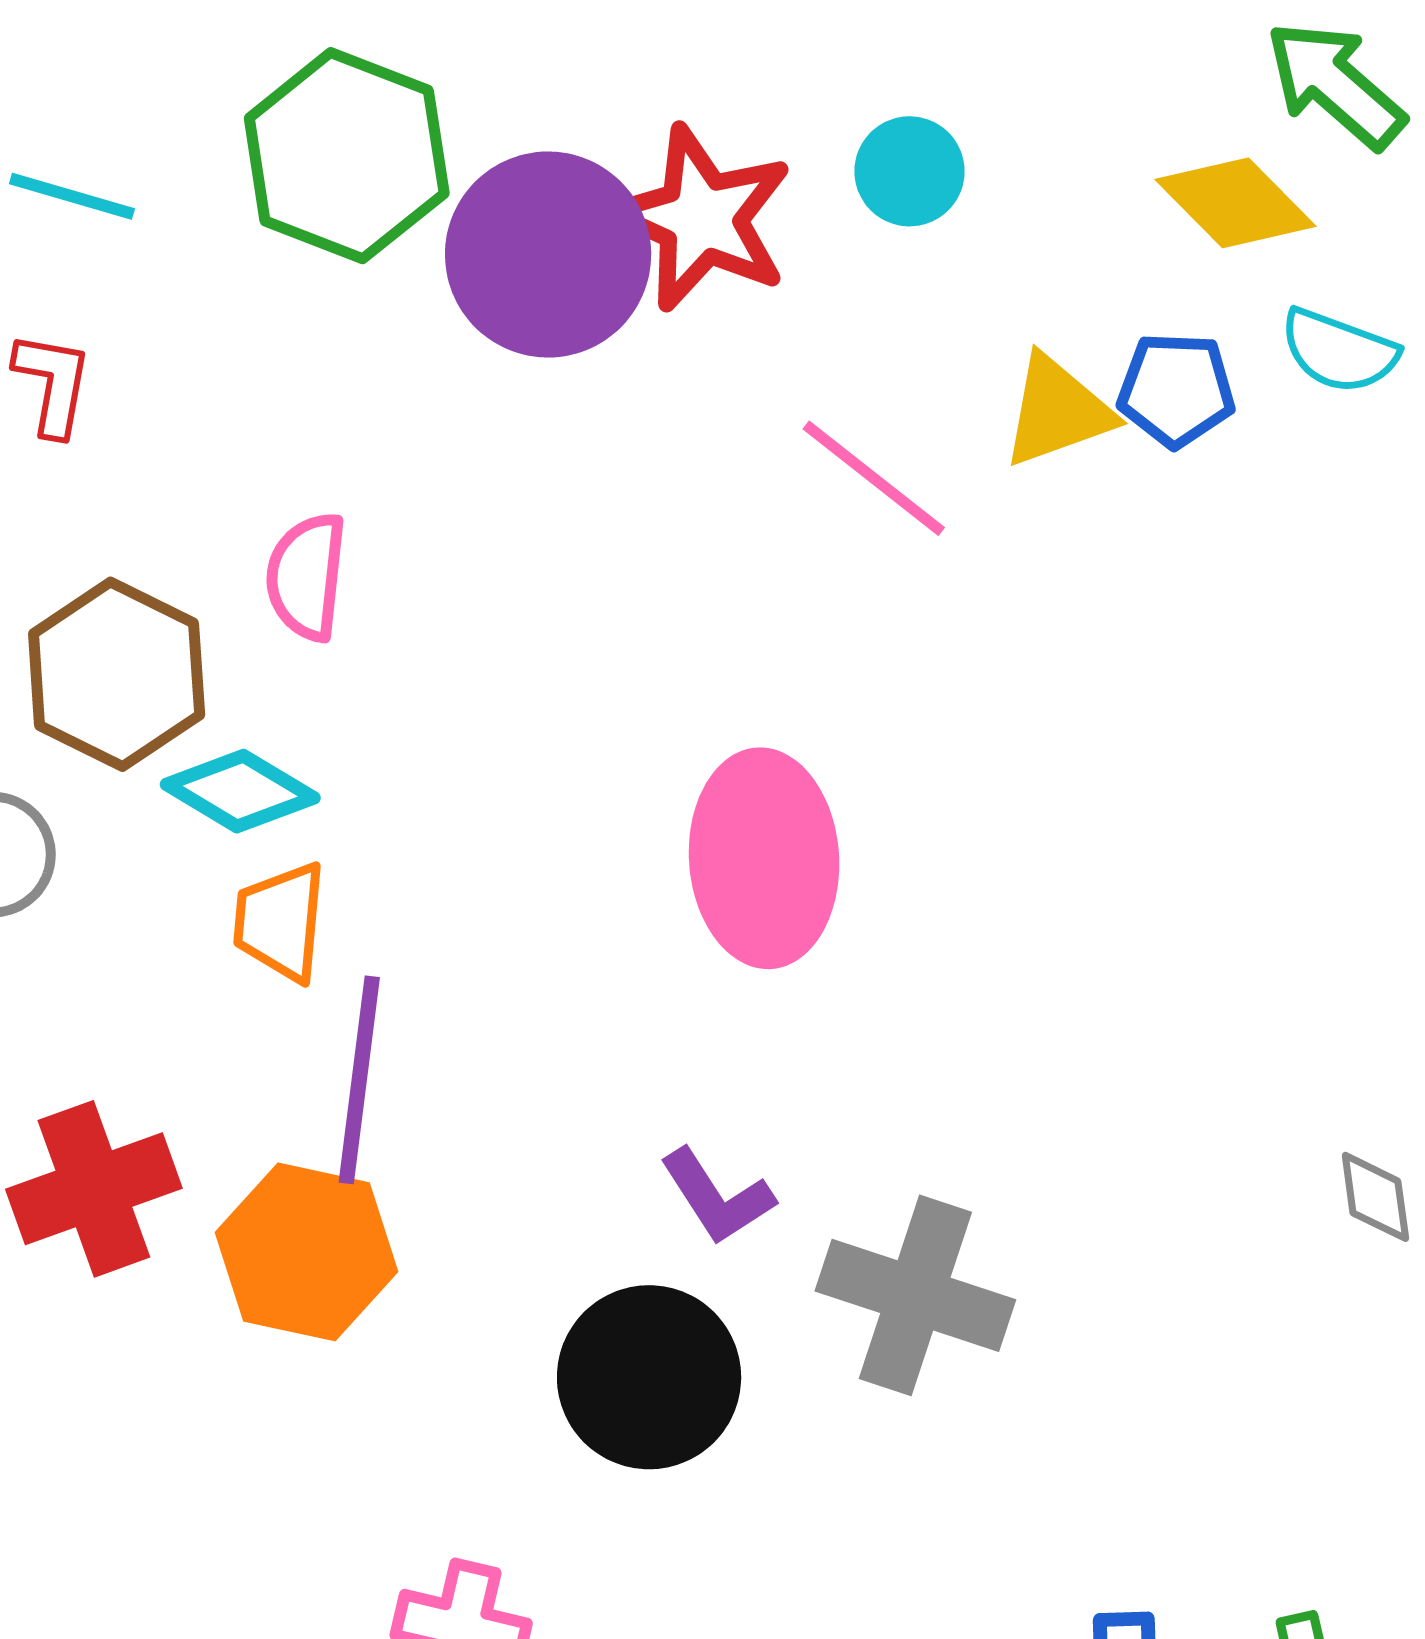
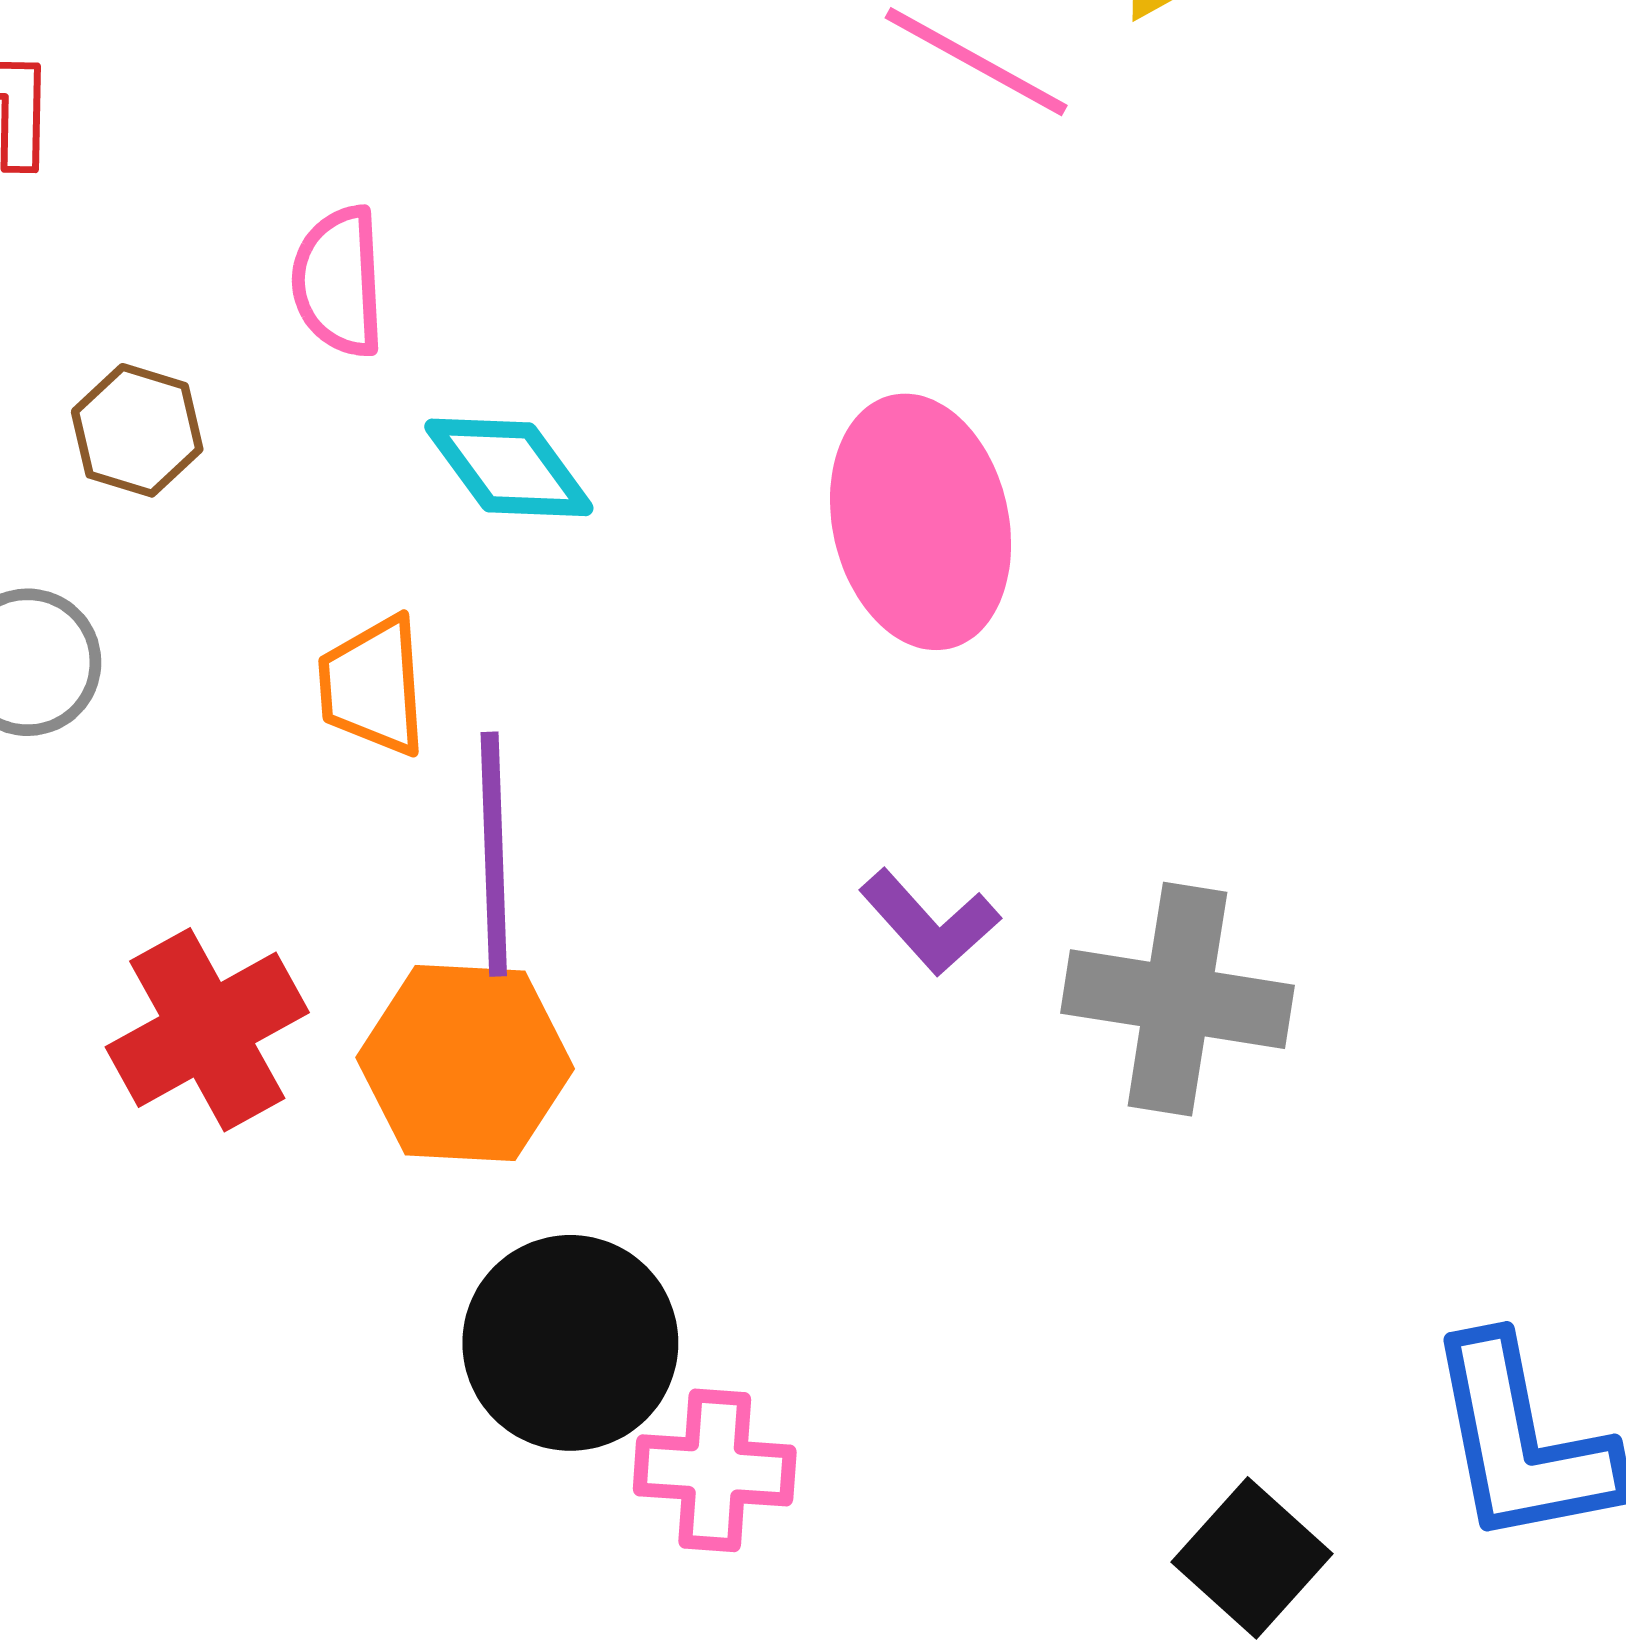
brown hexagon: (117, 674) -> (137, 430), size x0.6
cyan diamond: (240, 791) -> (509, 467), moved, turned 32
black circle: (649, 1377) -> (570, 1343), moved

